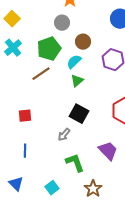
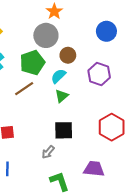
gray circle: (62, 23) -> (46, 35), size x1.5
black square: (79, 114) -> (64, 130), turned -30
purple trapezoid: (108, 151) -> (94, 169), turned -40

